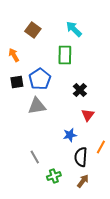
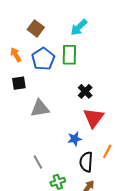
cyan arrow: (74, 29) -> (79, 27), turned -90
blue pentagon: (40, 79) -> (43, 59), moved
red triangle: (88, 115) -> (94, 118), size x1.5

